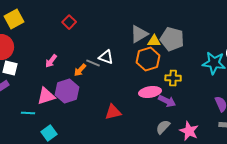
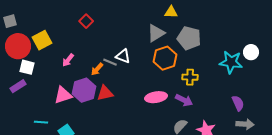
yellow square: (14, 19) -> (42, 40), moved
yellow triangle: (154, 41) -> (171, 12), moved
pink ellipse: (150, 92) -> (156, 97), moved
red triangle: (113, 112) -> (105, 93), moved
cyan line: (28, 113) -> (41, 122), moved

